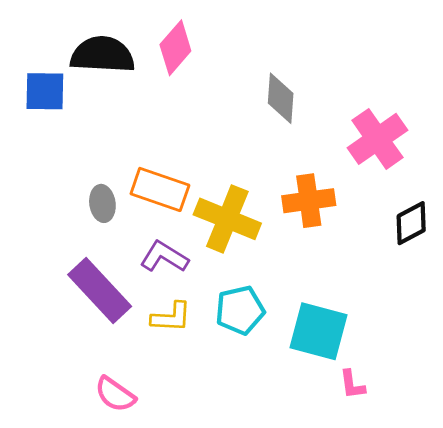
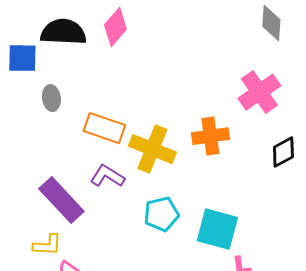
gray diamond: (281, 98) -> (271, 23), moved
gray ellipse: (102, 203) -> (51, 98), moved
yellow L-shape: (171, 317) -> (47, 245), moved

